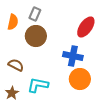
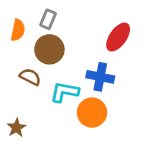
brown semicircle: (16, 65) -> (30, 77), moved
orange circle: (80, 79) -> (92, 113), moved
cyan L-shape: (38, 85) -> (65, 92), moved

